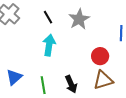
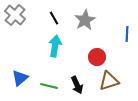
red circle: (100, 56) -> (97, 57), moved
green line: (43, 85) -> (49, 86), turned -66

